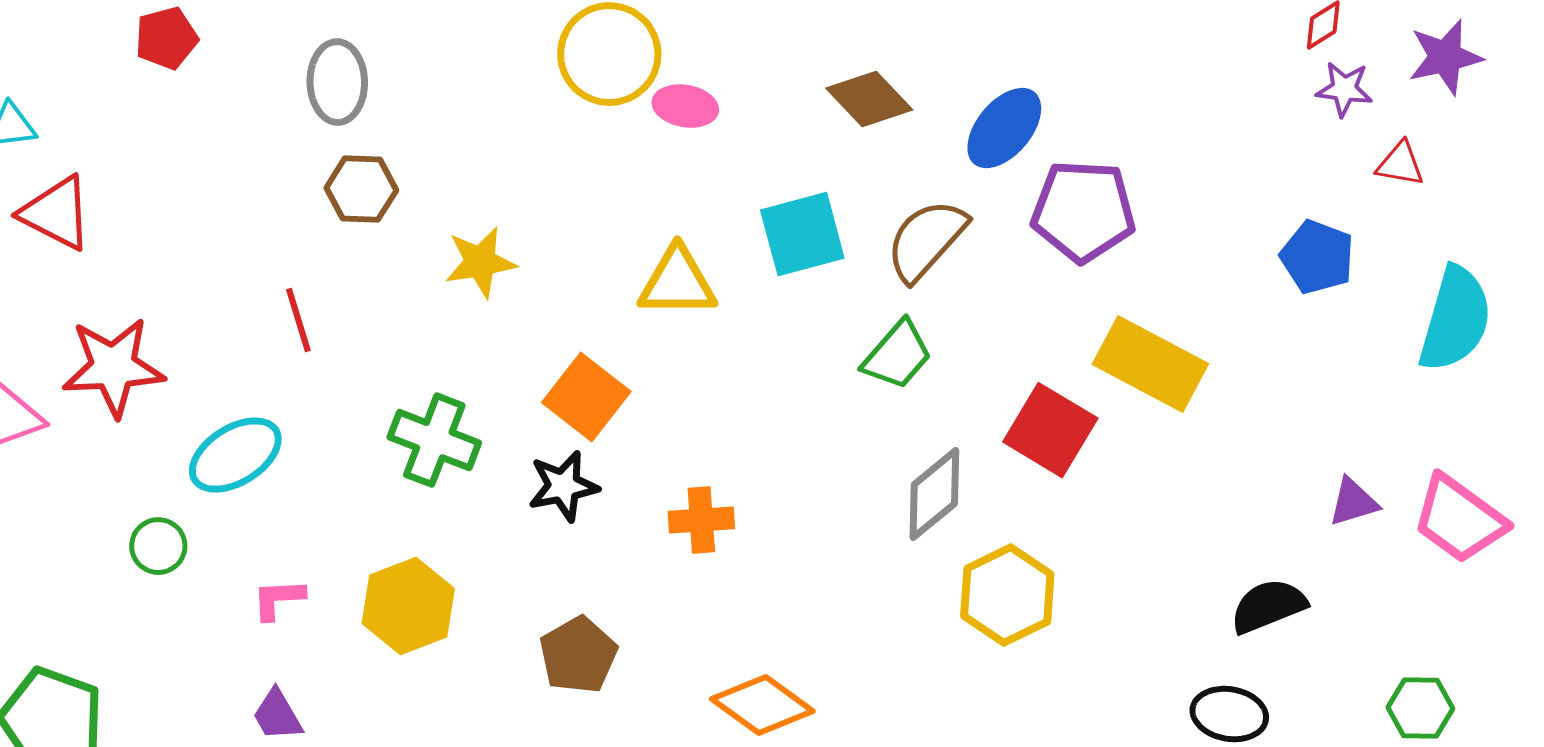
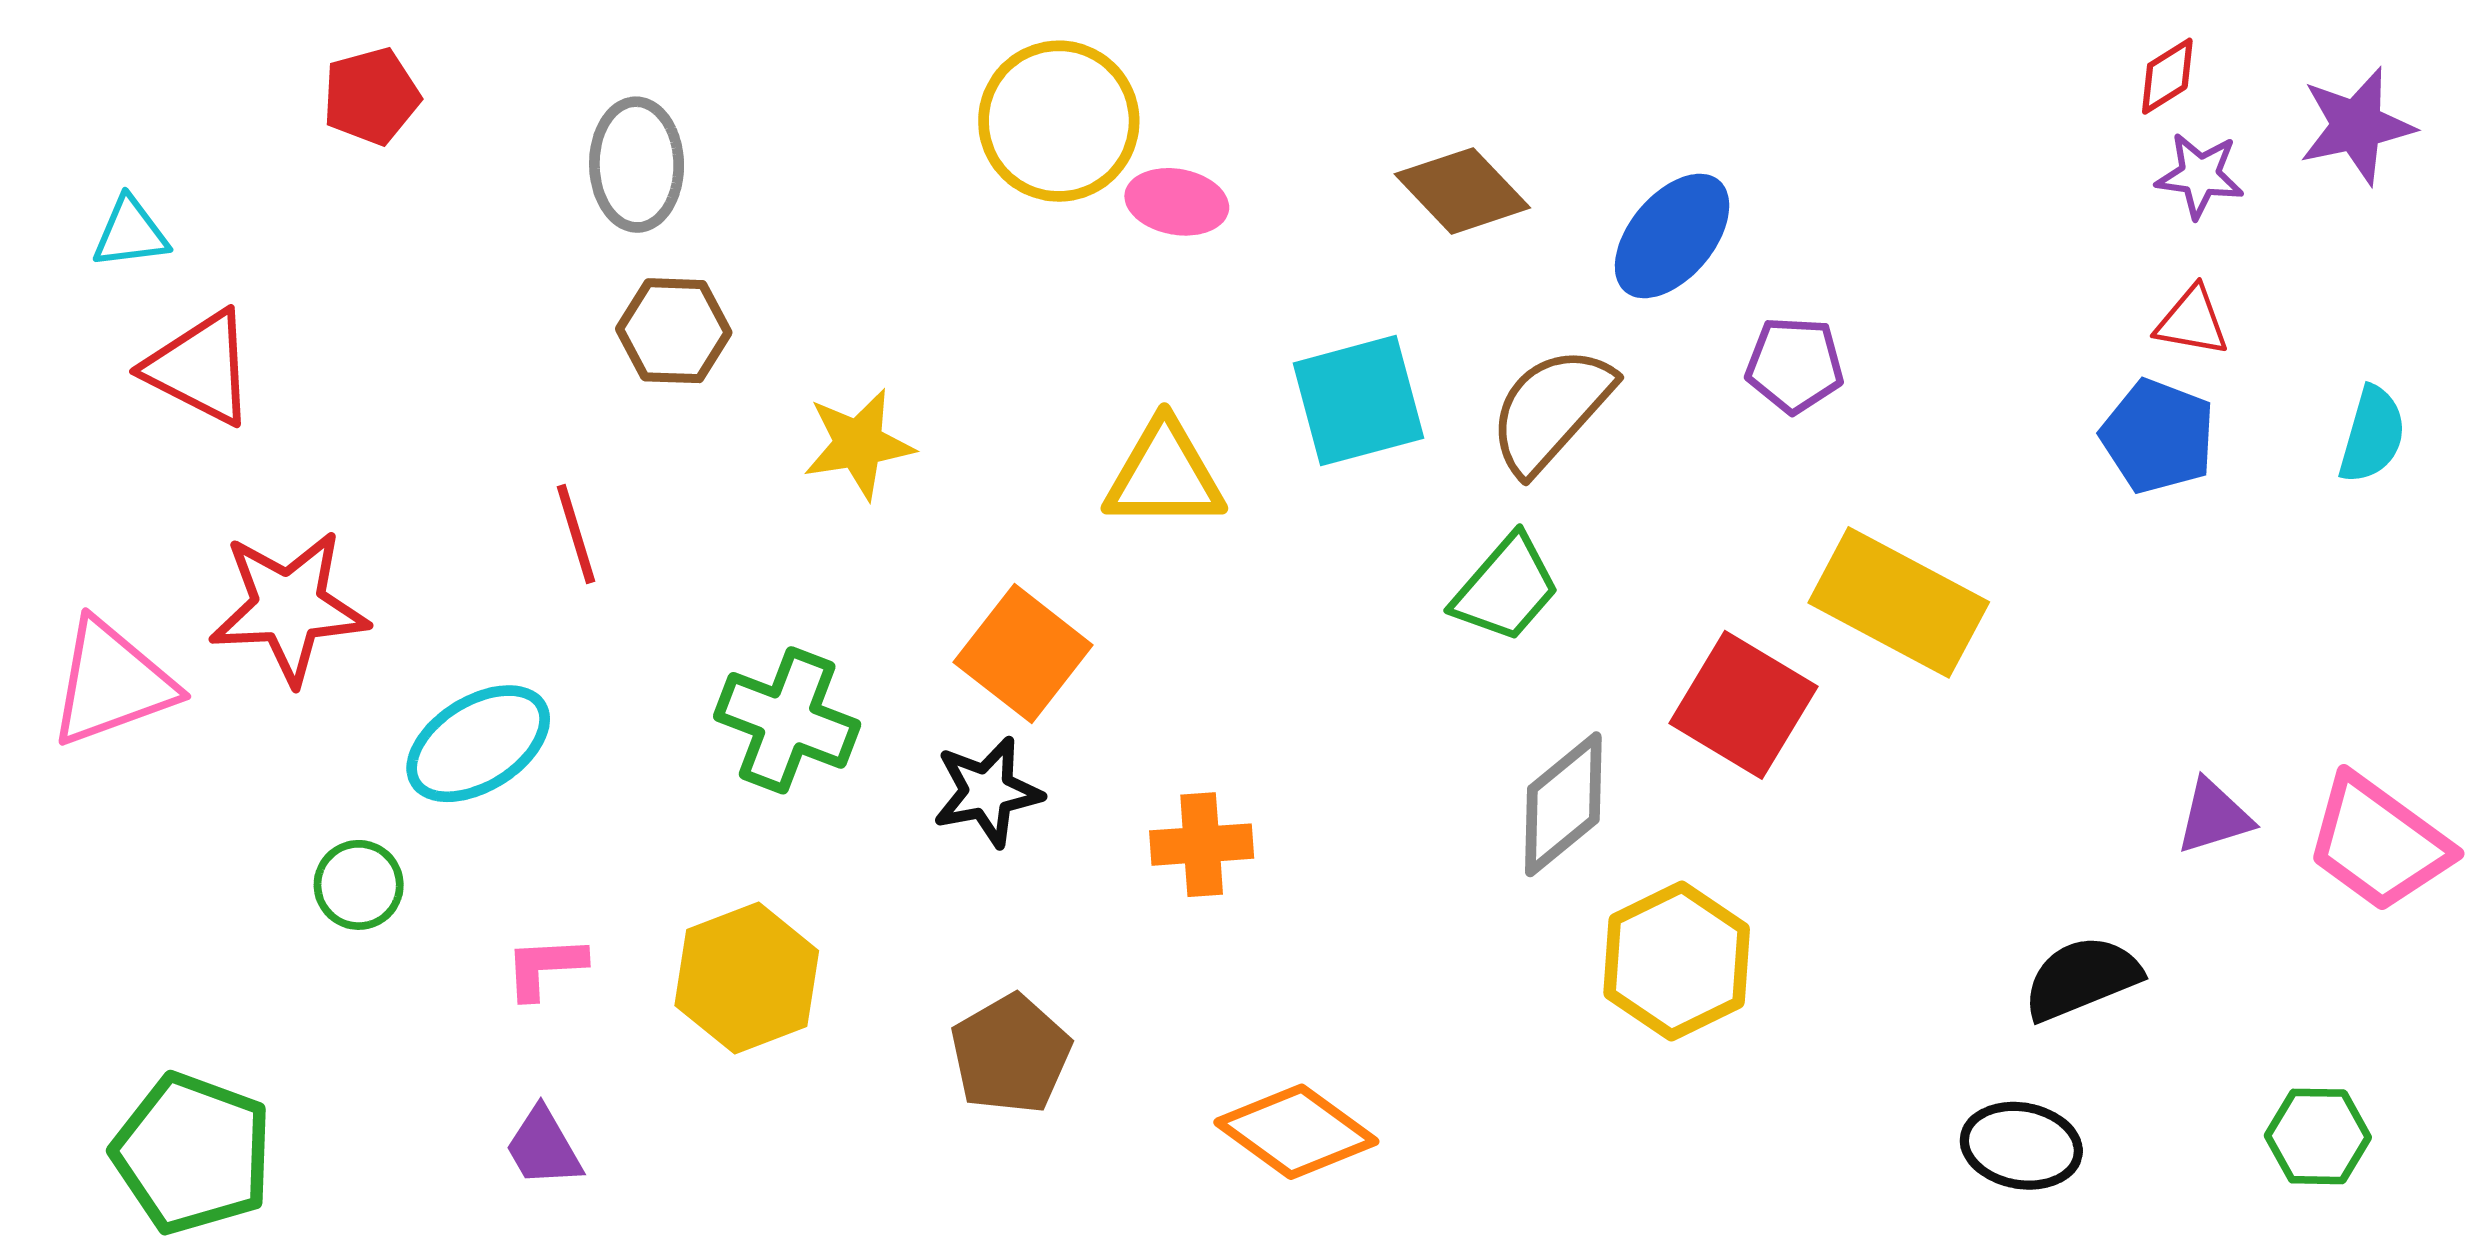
red triangle: (1400, 164) -> (2192, 321), moved
purple pentagon: (1083, 211) -> (1795, 365), size x0.6
cyan semicircle: (1455, 319) -> (2372, 435), moved, size x0.6

